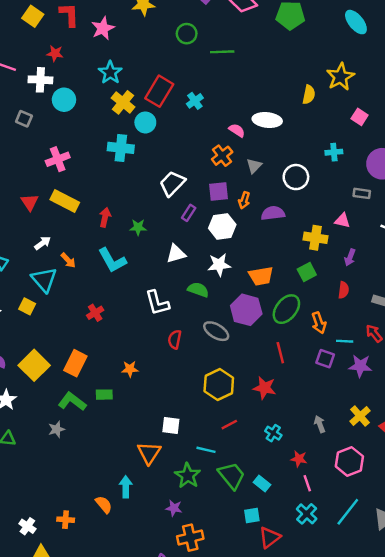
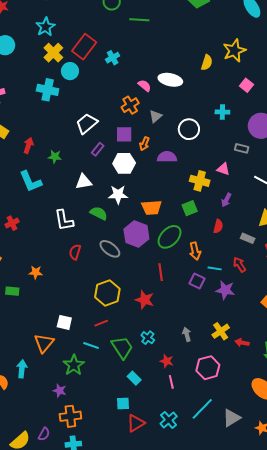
red line: (229, 425) -> (101, 323), moved
green trapezoid: (232, 476) -> (122, 348), moved
cyan cross: (307, 514) -> (169, 420), moved

